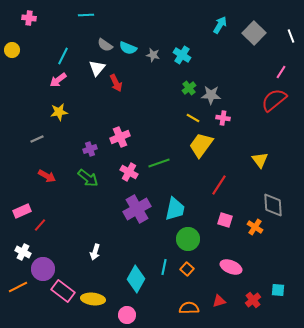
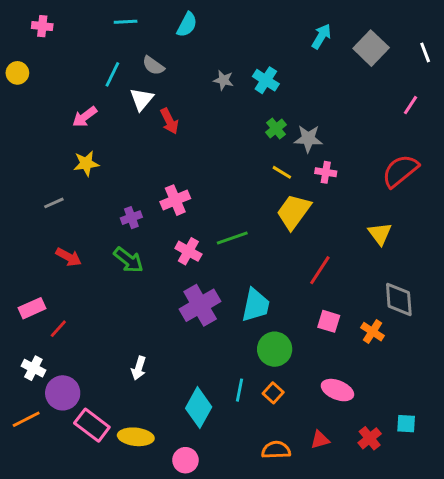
cyan semicircle: (128, 48) -> (187, 25), moved, turned -84
cyan line: (63, 56) -> (112, 74), moved
red semicircle: (274, 100) -> (400, 171), moved

